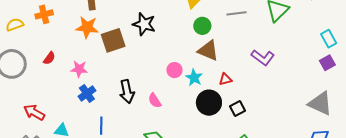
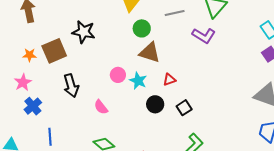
orange star: (87, 27) -> (30, 55), moved, size x0.6
purple L-shape: (263, 58) -> (204, 36), moved
pink star: (79, 69) -> (23, 82), turned -30
black arrow: (127, 92) -> (71, 86), moved
black circle: (209, 103) -> (155, 104), size x0.7

